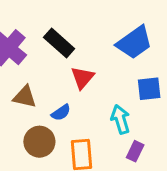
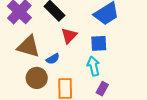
blue square: (149, 89) -> (99, 43), moved
brown triangle: (25, 97) -> (28, 46), size x1.4

